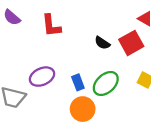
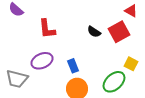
red L-shape: (51, 26) -> (47, 29), moved
green ellipse: (106, 84) -> (114, 82), moved

